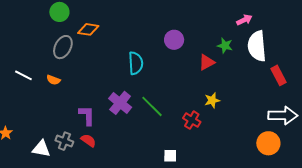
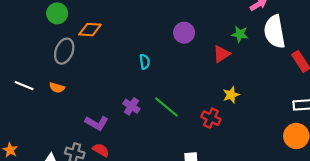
cyan semicircle: (136, 63) -> (145, 62), size x0.6
purple cross: (120, 103) -> (131, 106), size x0.7
purple L-shape: (87, 115) -> (97, 123), turned 125

